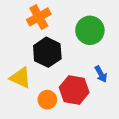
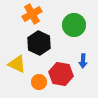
blue arrow: (101, 74) -> (83, 61), turned 32

